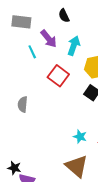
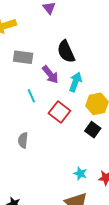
black semicircle: (64, 16) -> (66, 52), size x1.6
cyan line: (32, 52) -> (31, 96), moved

